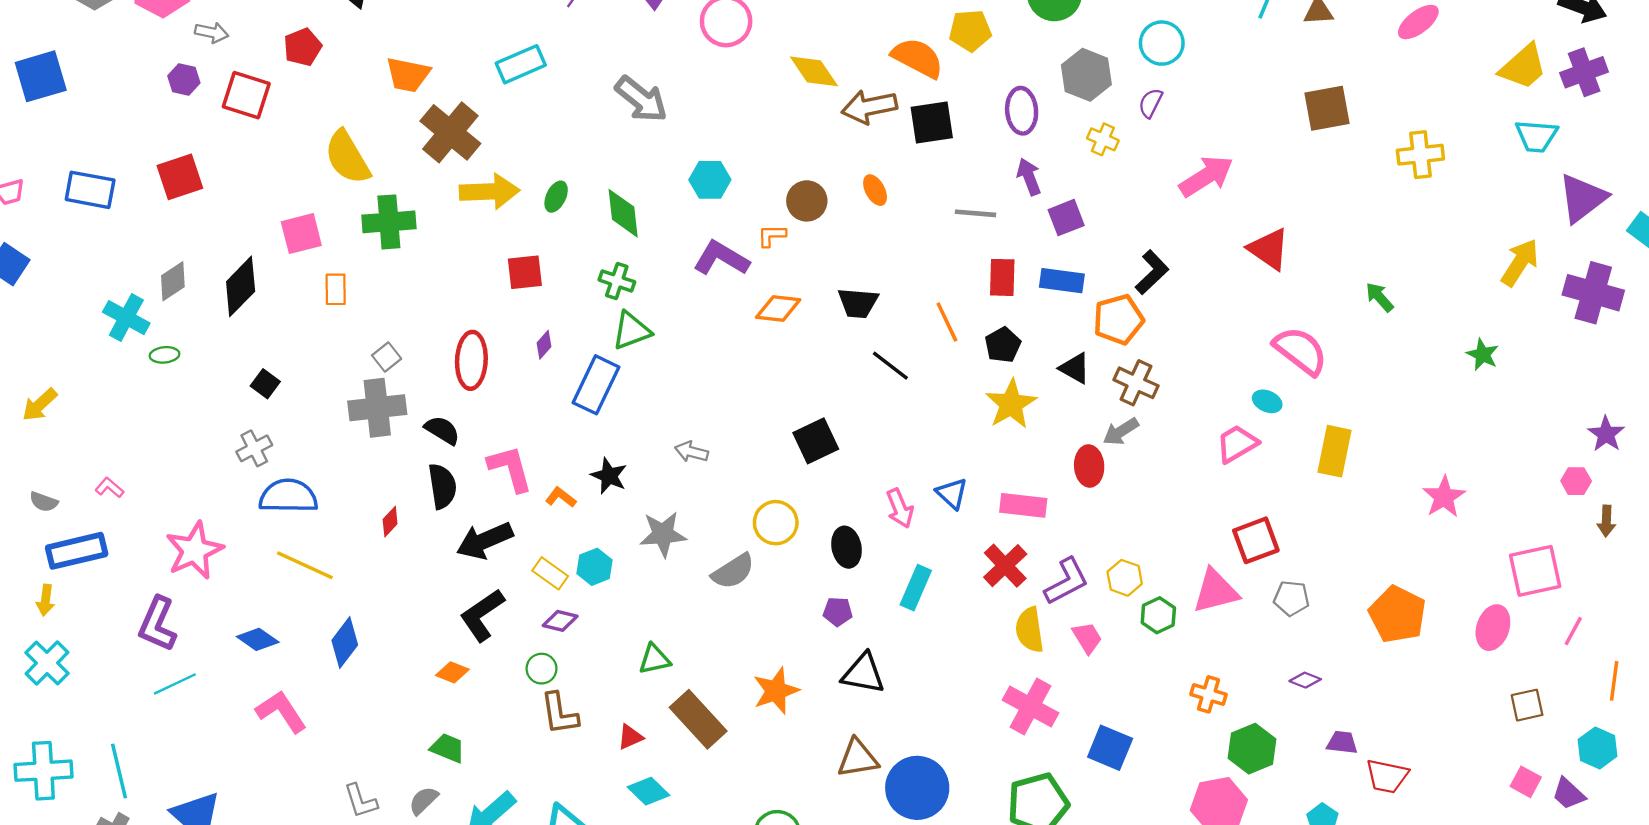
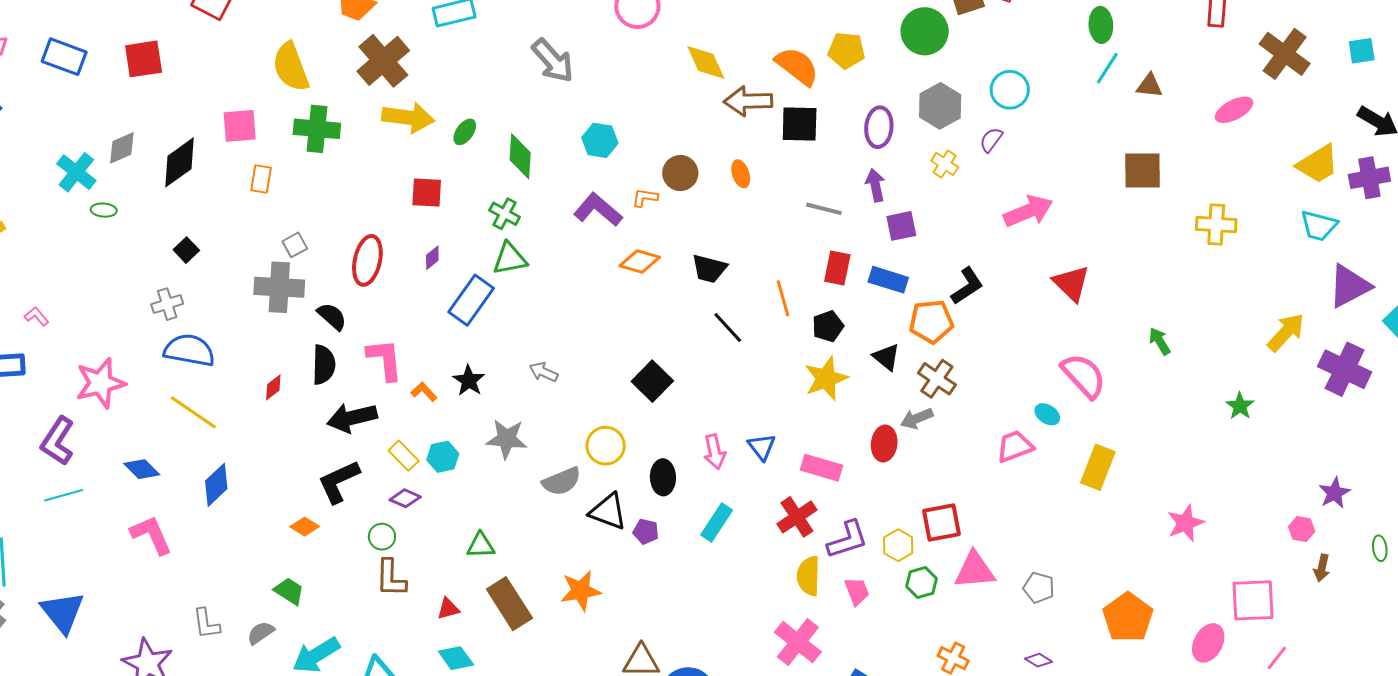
black square: (816, 441) -> (652, 381), turned -30
red square: (1256, 540) -> (941, 523), moved
black triangle: (863, 673) -> (608, 512), moved

